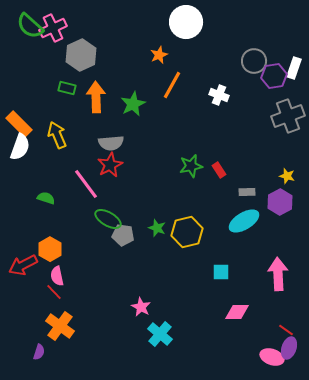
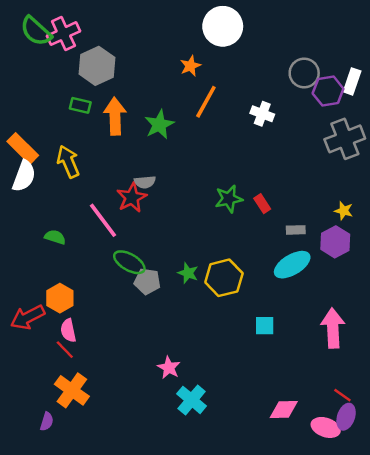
gray semicircle: (111, 143) -> (145, 182), moved, size x0.7
pink diamond: (237, 312) -> (284, 410), moved

